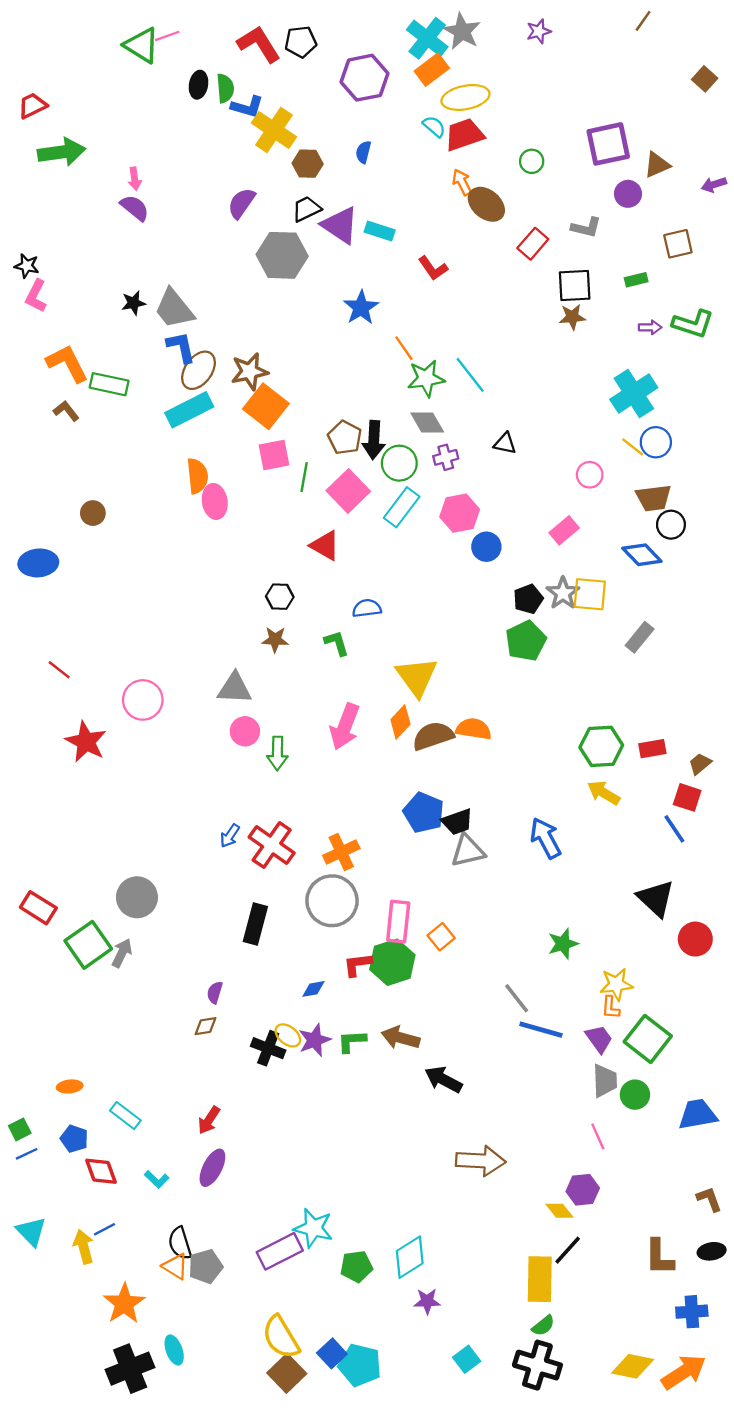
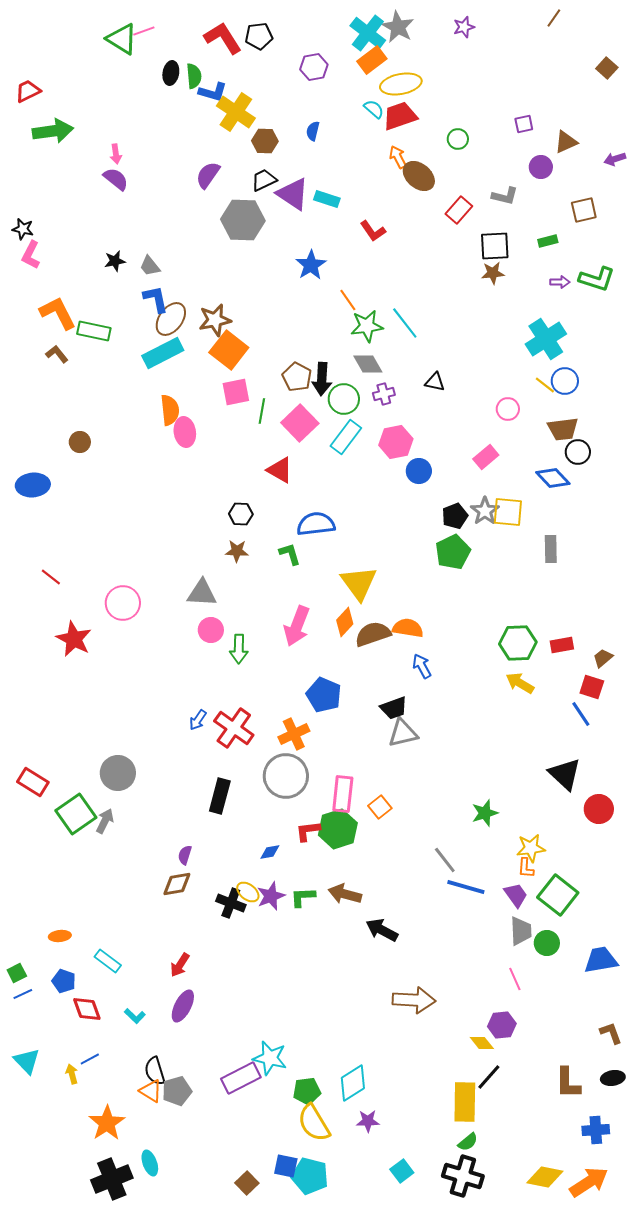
purple hexagon: (364, 78) -> (314, 67), size x0.7
purple square: (608, 144) -> (524, 124), size x0.5
gray trapezoid: (174, 309) -> (150, 266), size x0.6
blue semicircle: (367, 608) -> (316, 524), size x1.5
gray rectangle: (640, 637) -> (551, 549), turned -40
blue pentagon: (424, 813) -> (324, 695), moved
blue arrow: (546, 838) -> (422, 666), moved, size x0.7
brown diamond: (205, 1026) -> (177, 884), size x1.4
yellow arrow: (84, 1247) -> (72, 1074), size x0.7
yellow semicircle: (281, 1337) -> (314, 1123), moved
blue square: (332, 1353) -> (286, 1166), turned -35
brown square: (287, 1373) -> (247, 1183), size x0.7

